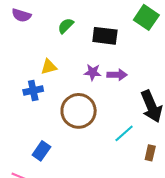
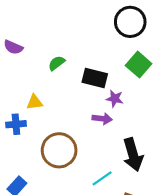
purple star: (93, 72) -> (115, 99), moved

